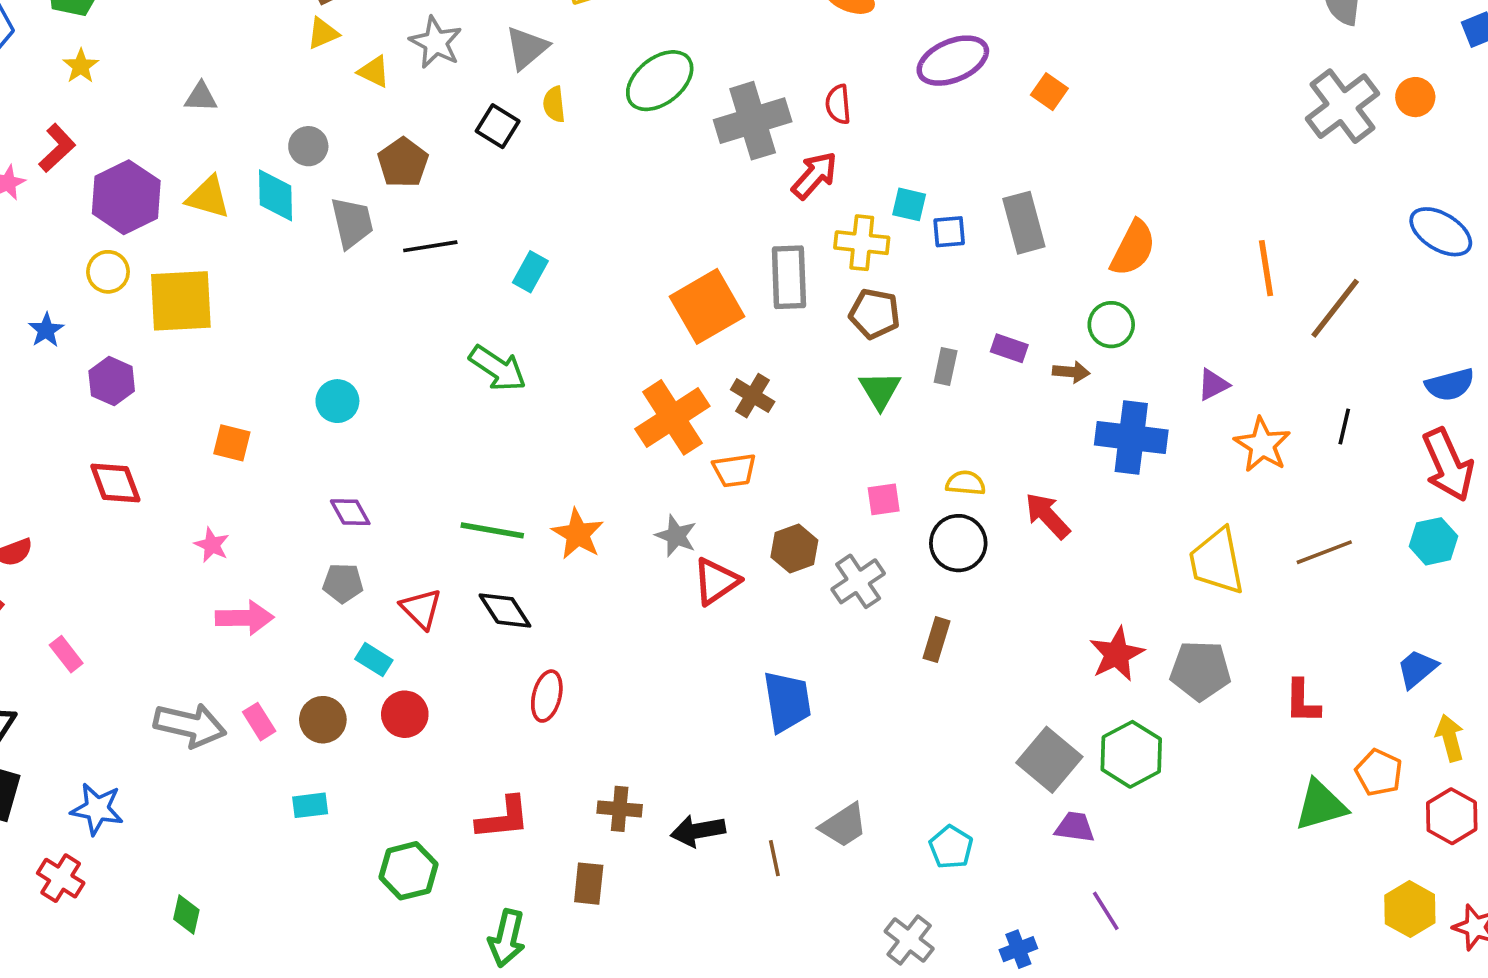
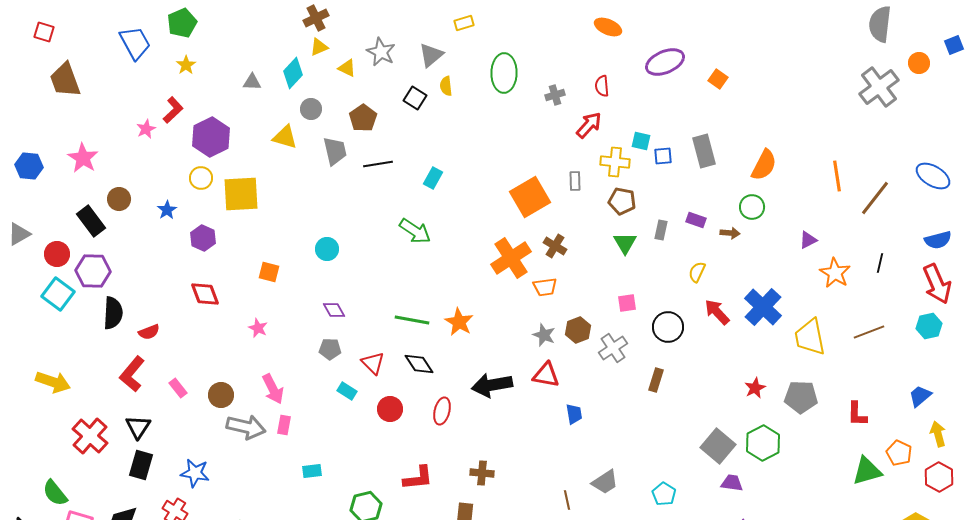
green ellipse: (660, 81) -> (504, 73), turned -51
orange circle: (1415, 97) -> (919, 63), moved
gray cross: (753, 121) -> (555, 95), size x0.5
cyan diamond: (276, 195) -> (293, 73), moved, turned 44
yellow triangle: (208, 197) -> (285, 137), moved
blue ellipse: (1441, 232) -> (933, 176), moved
gray rectangle: (789, 277) -> (575, 181), size x0.6
blue cross: (1131, 437) -> (763, 307), moved, turned 36
yellow semicircle: (966, 483) -> (697, 272), moved, turned -70
gray star: (676, 536) -> (544, 335), moved
red triangle: (716, 581) -> (546, 375), moved, turned 44
pink arrow: (245, 618) -> (273, 389), moved, turned 64
red star: (1117, 654) -> (755, 388), size x0.7
blue trapezoid: (787, 701) -> (574, 414), size x0.6
red circle: (405, 714) -> (390, 409), moved
brown circle: (323, 720) -> (221, 395), moved
pink rectangle: (259, 722) -> (284, 425), turned 42
black arrow: (698, 831) -> (492, 385), moved, size x1.4

